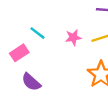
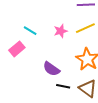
purple semicircle: (31, 82) -> (51, 69), moved

